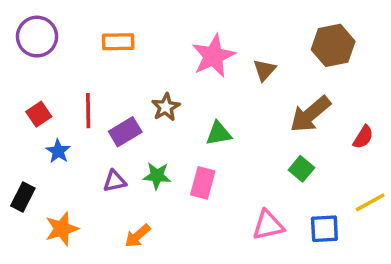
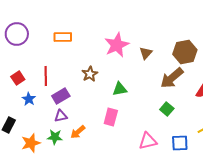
brown hexagon: (333, 45) -> (185, 52), moved
purple rectangle: (125, 132) -> (61, 96), moved
green star: (157, 176) -> (55, 137), moved
orange arrow: (138, 236) -> (78, 132), moved

